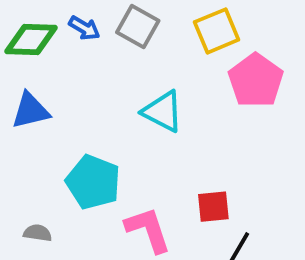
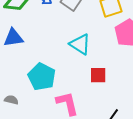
red square: (213, 207) -> (98, 75), moved

